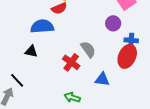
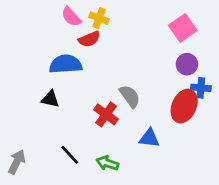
purple circle: (113, 23) -> (187, 64), moved
blue cross: (131, 40) -> (201, 88), moved
black line: (17, 80) -> (70, 155), moved

